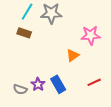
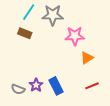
pink star: (91, 35) -> (75, 36), moved
orange triangle: (73, 55) -> (87, 58), moved

